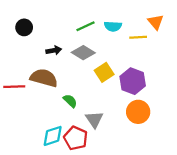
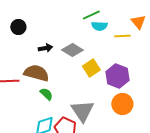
green line: (86, 26) -> (91, 15), moved
green semicircle: (70, 101) -> (46, 94), moved
gray triangle: (94, 119) -> (82, 111), size x1.4

